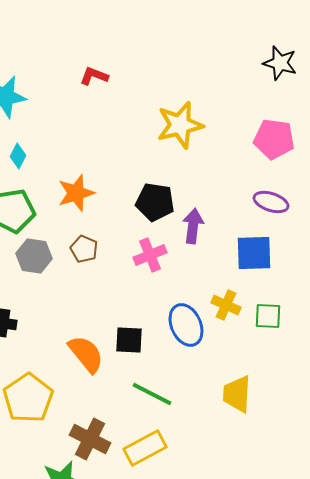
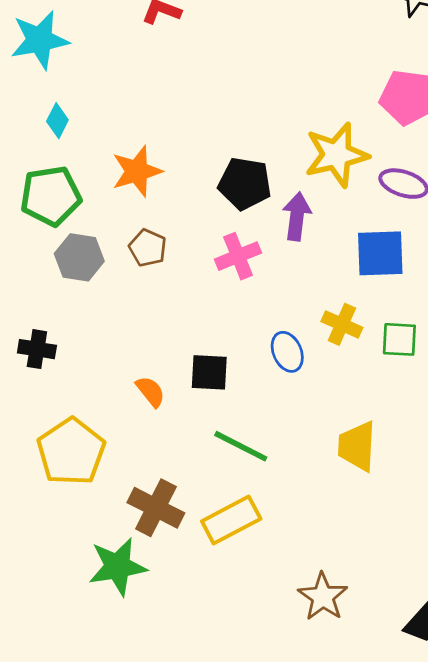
yellow star: (180, 125) -> (336, 155), moved
blue ellipse: (186, 325) -> (287, 352), size x0.7
orange semicircle: (86, 354) -> (150, 391), size x0.6

